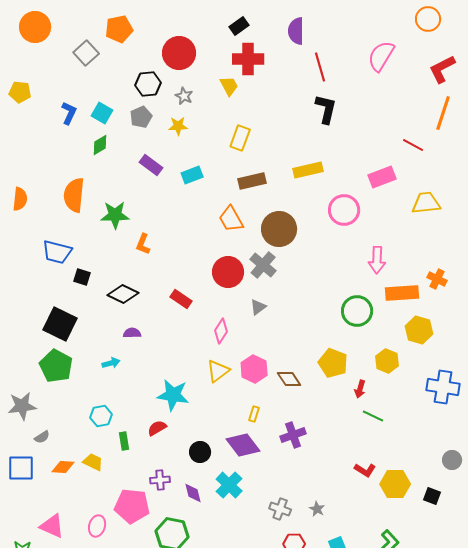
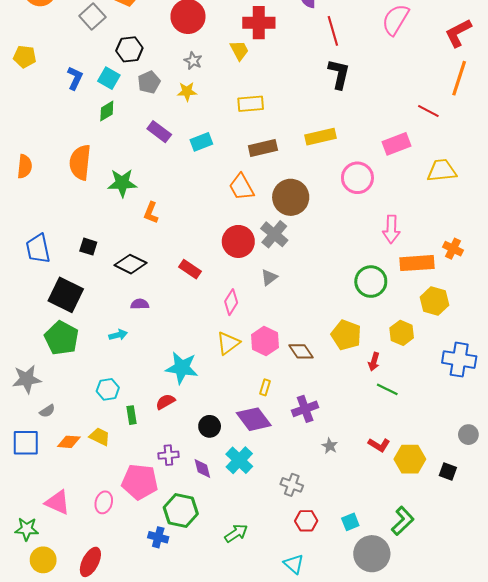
black hexagon: (148, 84) -> (129, 49), moved
yellow rectangle: (240, 138) -> (251, 104), turned 65
blue trapezoid: (57, 252) -> (38, 249), moved, turned 64
gray star: (317, 509) -> (330, 446), moved

